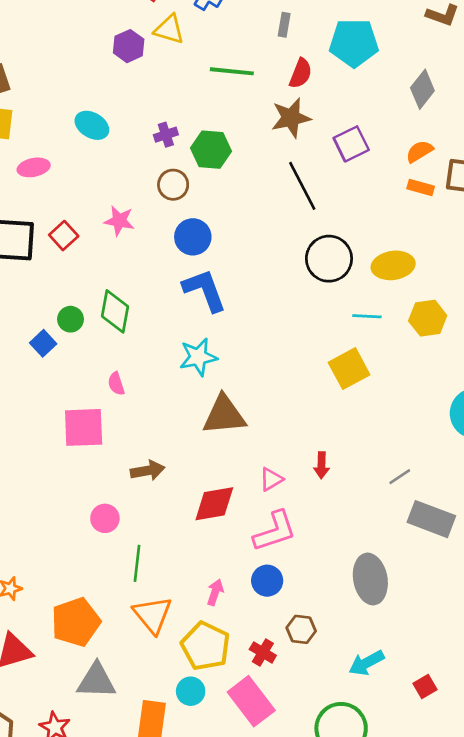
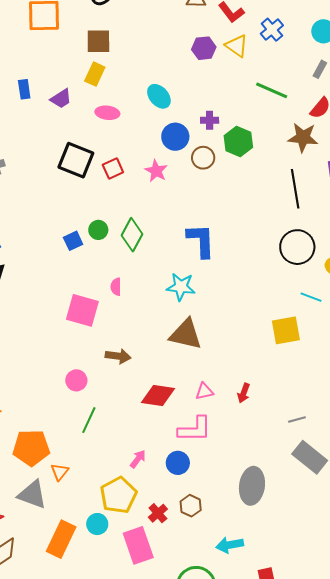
blue circle: (193, 237) -> (175, 137), moved
orange triangle: (153, 615) -> (60, 472), moved, size x0.6

